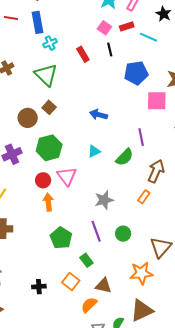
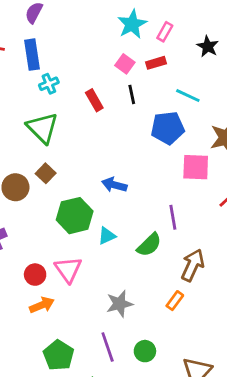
cyan line: (149, 37) -> (188, 96), moved
green hexagon: (49, 148) -> (75, 216), moved
orange arrow: (48, 202) -> (42, 305), turned 72

